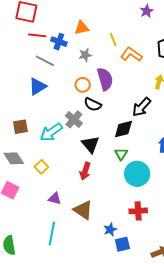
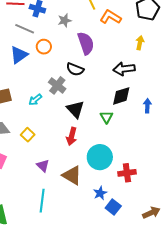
orange circle: (83, 85) -> (44, 47), moved
black arrow: (142, 107) -> (124, 69), turned 45
black diamond: (123, 129) -> (121, 96), moved
cyan arrow: (51, 132) -> (35, 100), size x0.6
cyan circle: (137, 174) -> (100, 157), moved
purple triangle: (55, 199) -> (43, 166), turned 32
blue square: (122, 244) -> (113, 207), turned -35

